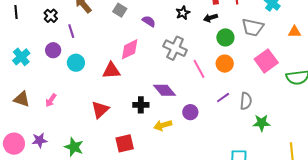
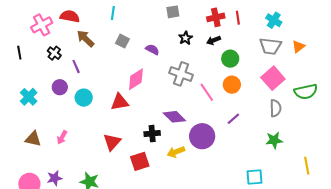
gray trapezoid: (253, 27) -> (270, 46), moved
orange triangle: (294, 32) -> (298, 47), turned -32
gray semicircle: (246, 101) -> (276, 108), moved
purple circle: (190, 112) -> (202, 136), size x1.6
red square: (125, 143) -> (140, 161), moved

